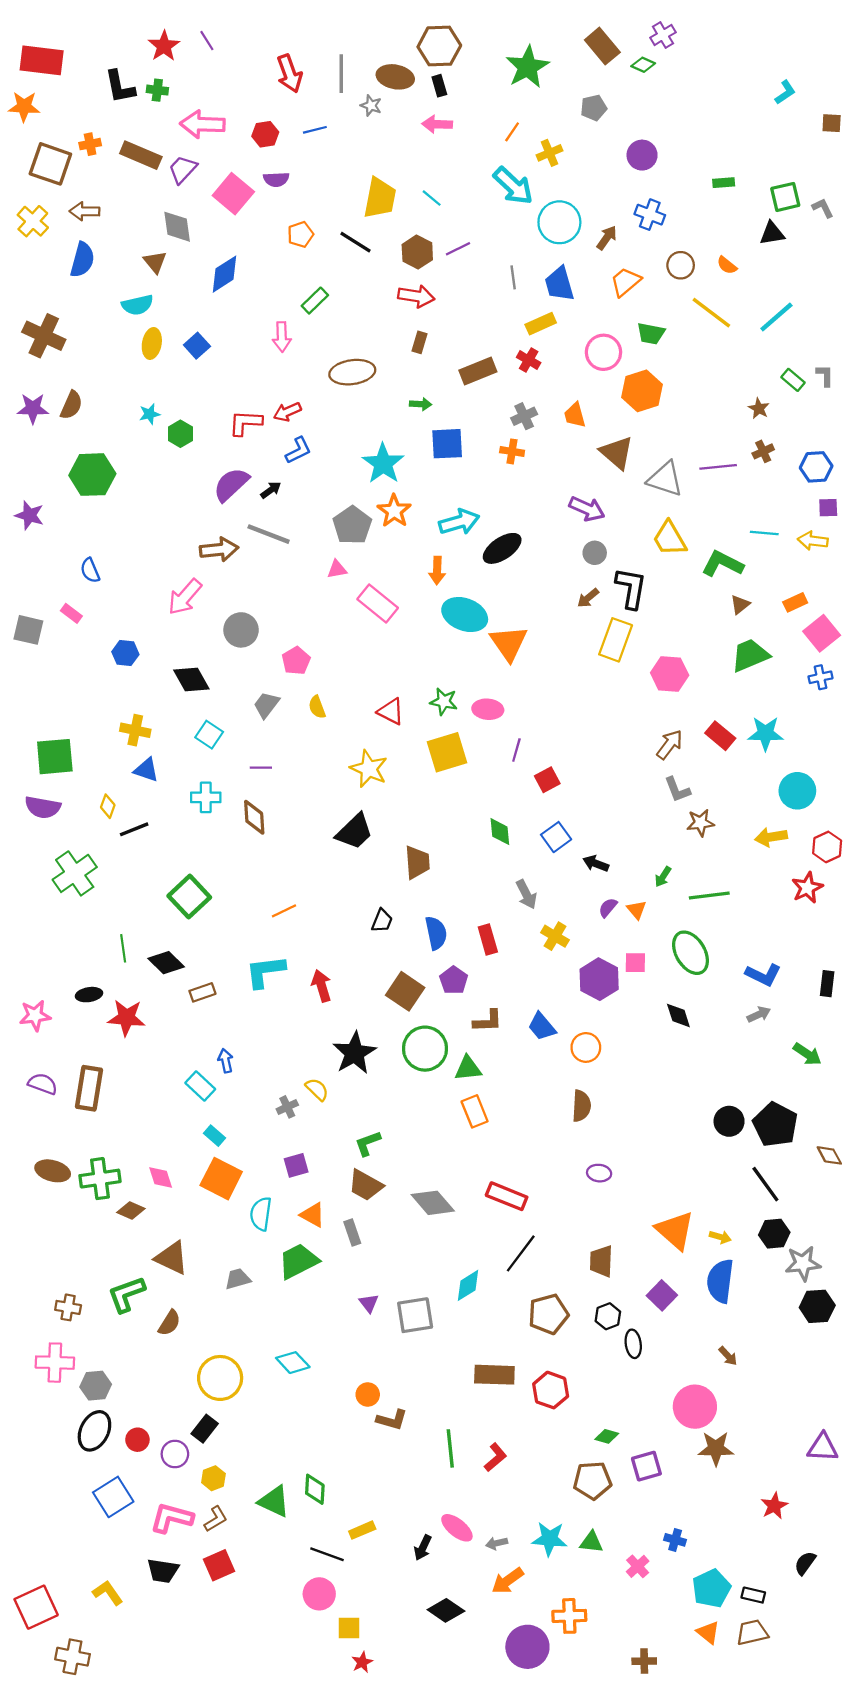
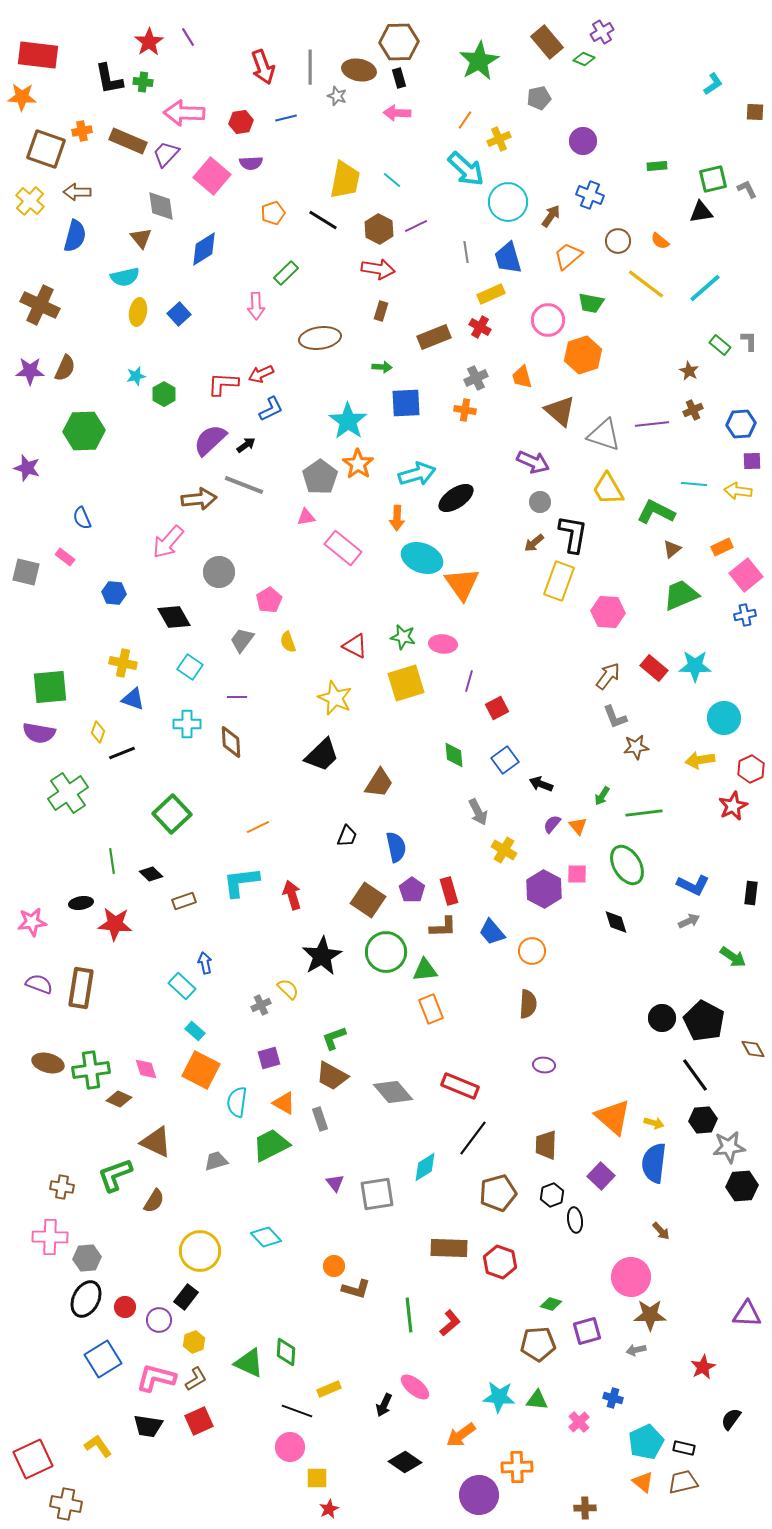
brown trapezoid: (417, 862) -> (379, 783), turned 36
red rectangle: (488, 940) -> (449, 891), moved
black diamond: (166, 963) -> (151, 874), size x0.7
gray arrow: (497, 1543) -> (636, 1350), moved

